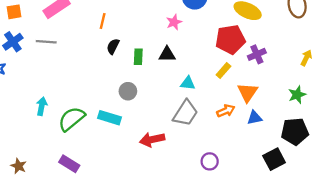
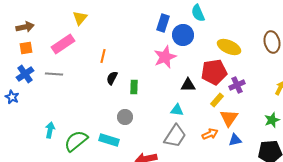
pink star: (174, 22) -> (165, 57), size x1.6
black triangle: (167, 54) -> (188, 85), moved
yellow rectangle: (223, 70) -> (217, 100), moved

